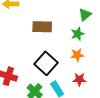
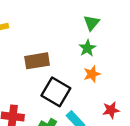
brown rectangle: (42, 27) -> (37, 61), moved
red star: (79, 79) -> (111, 110), moved

